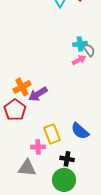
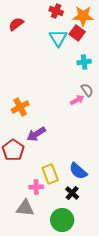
cyan cross: (80, 44) -> (84, 62), moved
orange cross: (22, 87) -> (20, 107), moved
black cross: (67, 159) -> (72, 193), moved, turned 32

